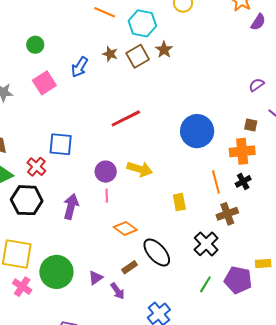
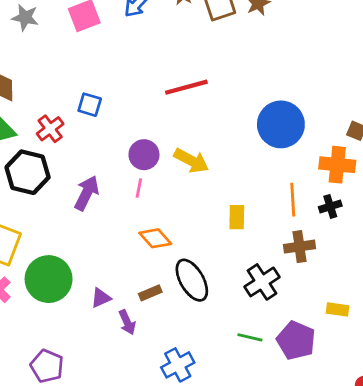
blue square: (61, 144) -> (90, 105), size x0.7
yellow rectangle: (263, 264) -> (337, 309), moved
green line: (205, 284) -> (250, 337), turned 60

